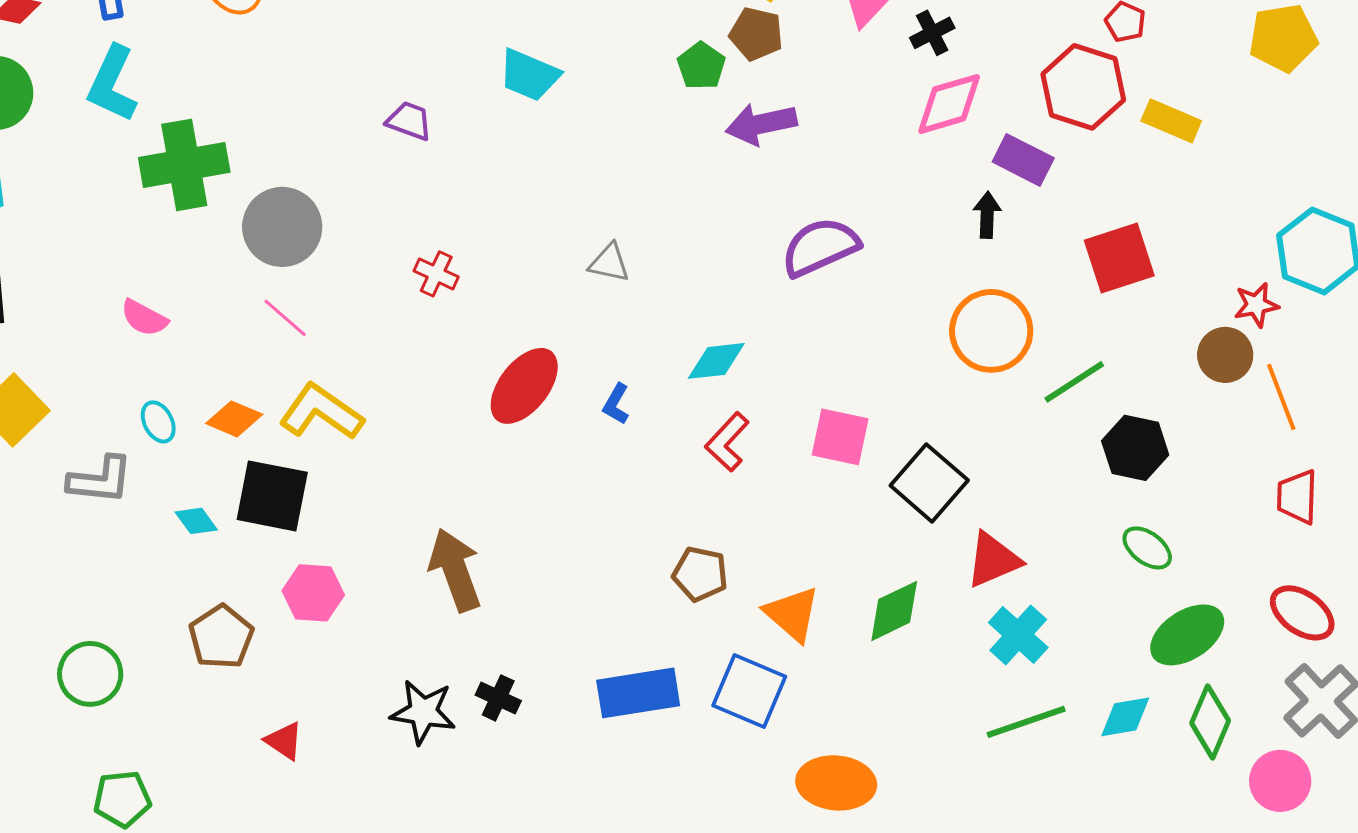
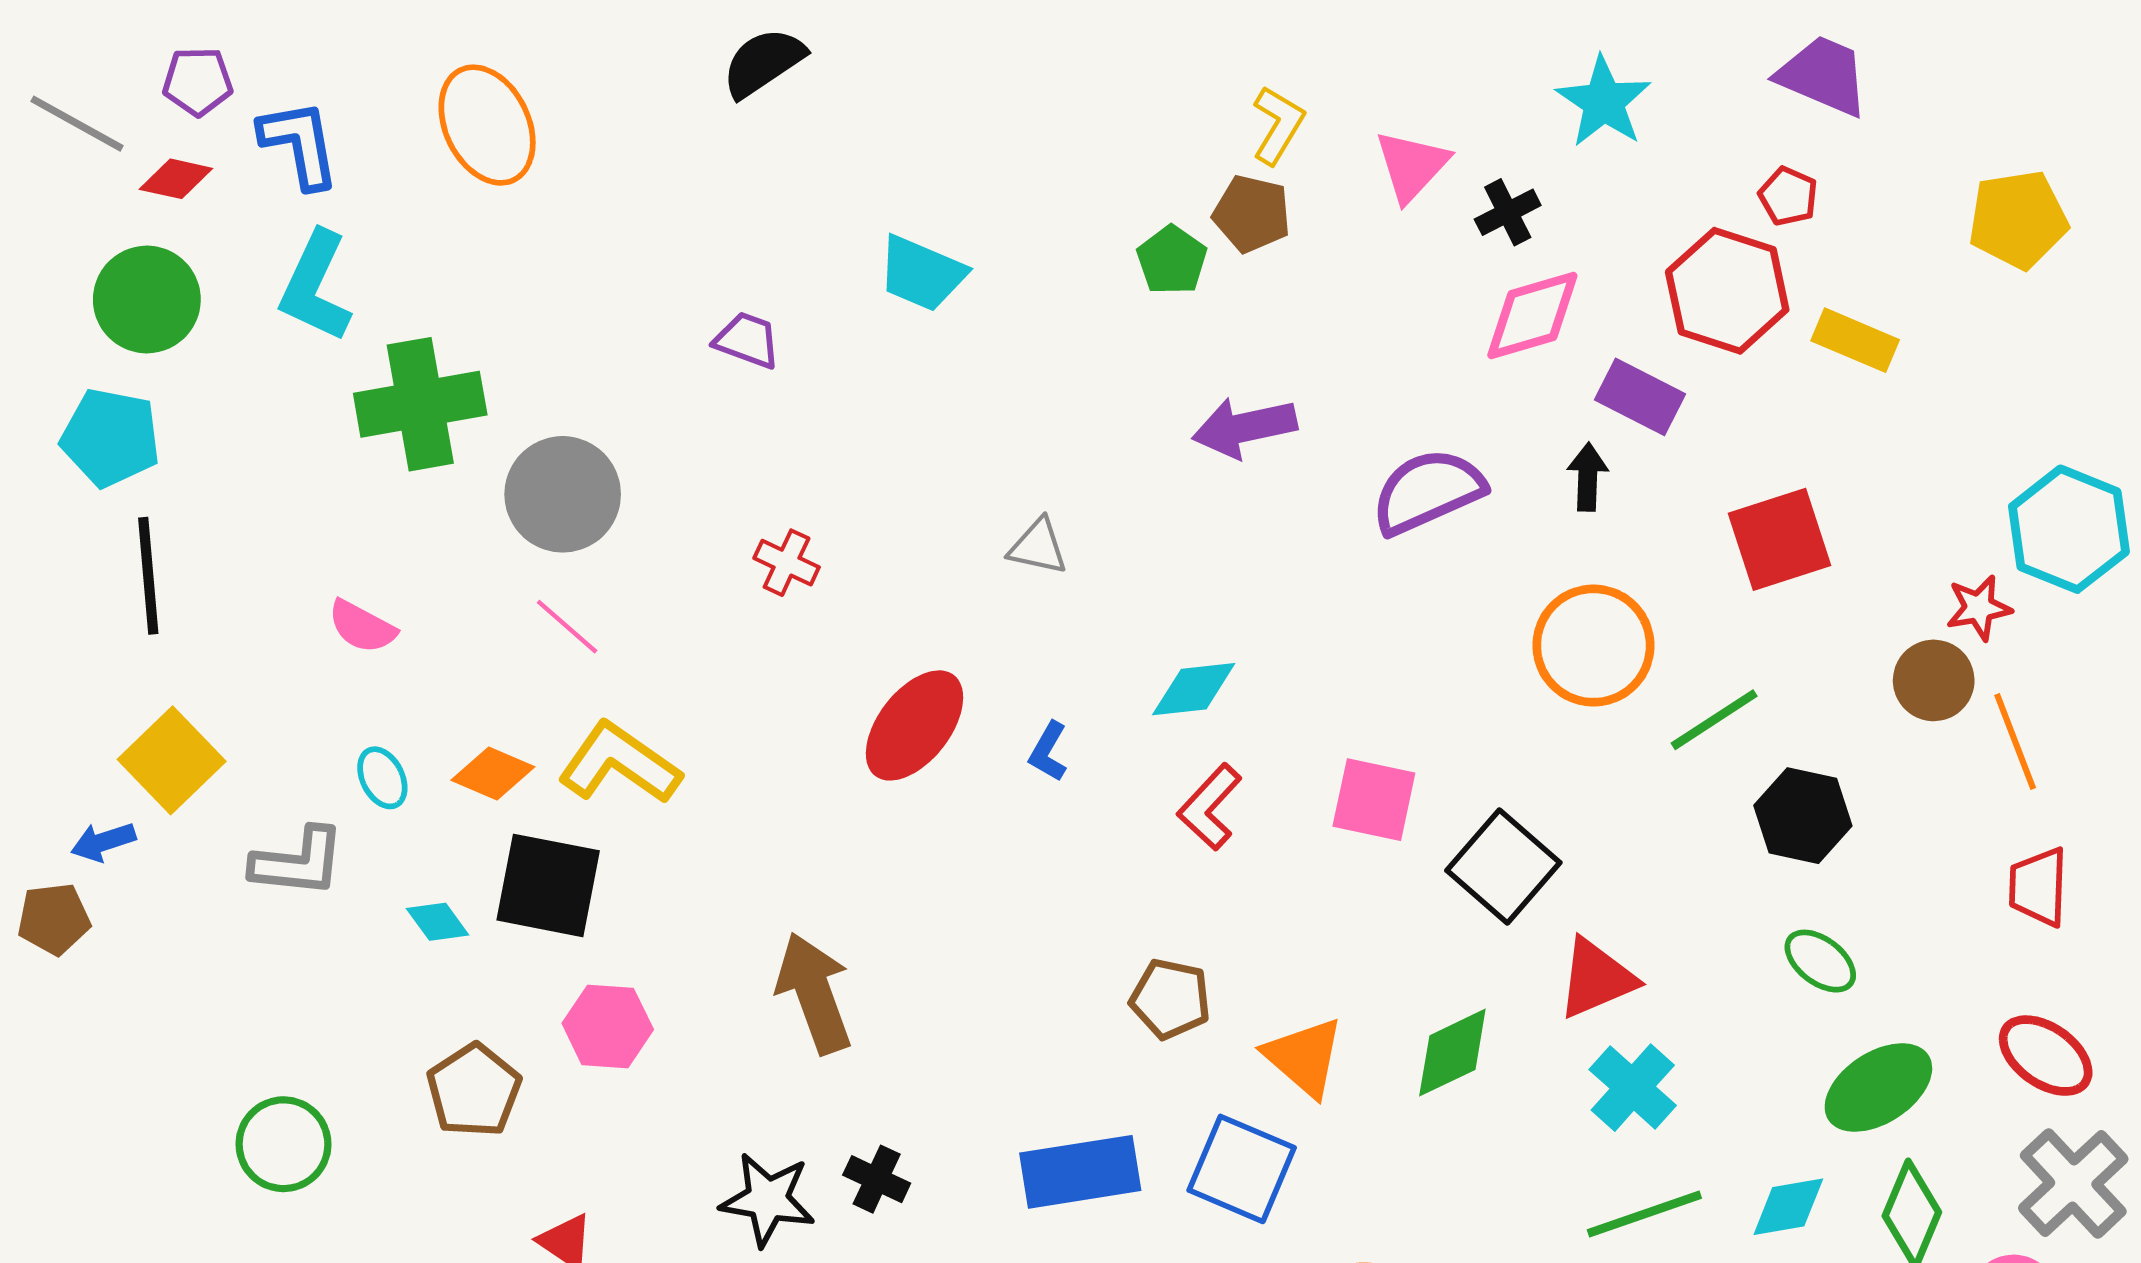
purple arrow: (761, 124) -> (1245, 427), moved
purple semicircle: (820, 247) -> (1428, 491), moved

